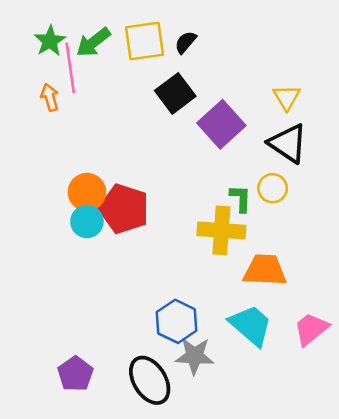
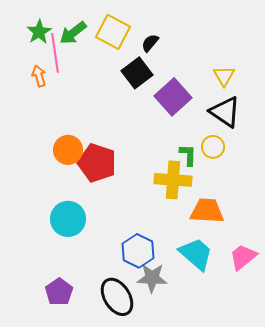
yellow square: (145, 41) -> (113, 32), turned 36
black semicircle: (186, 42) -> (150, 43), moved
cyan circle: (87, 222) -> (68, 219), moved, size x1.4

